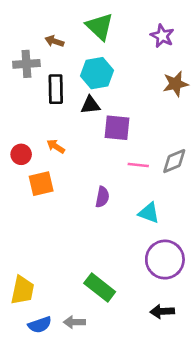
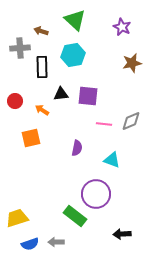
black triangle: (90, 105) -> (61, 94), moved
red circle: (21, 154) -> (15, 101), moved
purple circle: (165, 260) -> (96, 194), moved
yellow trapezoid: (22, 290) -> (17, 218), turned -120

